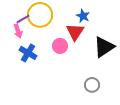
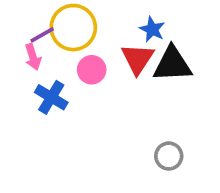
pink circle: (60, 46) -> (92, 70), moved
black triangle: (104, 47) -> (172, 64), moved, turned 30

